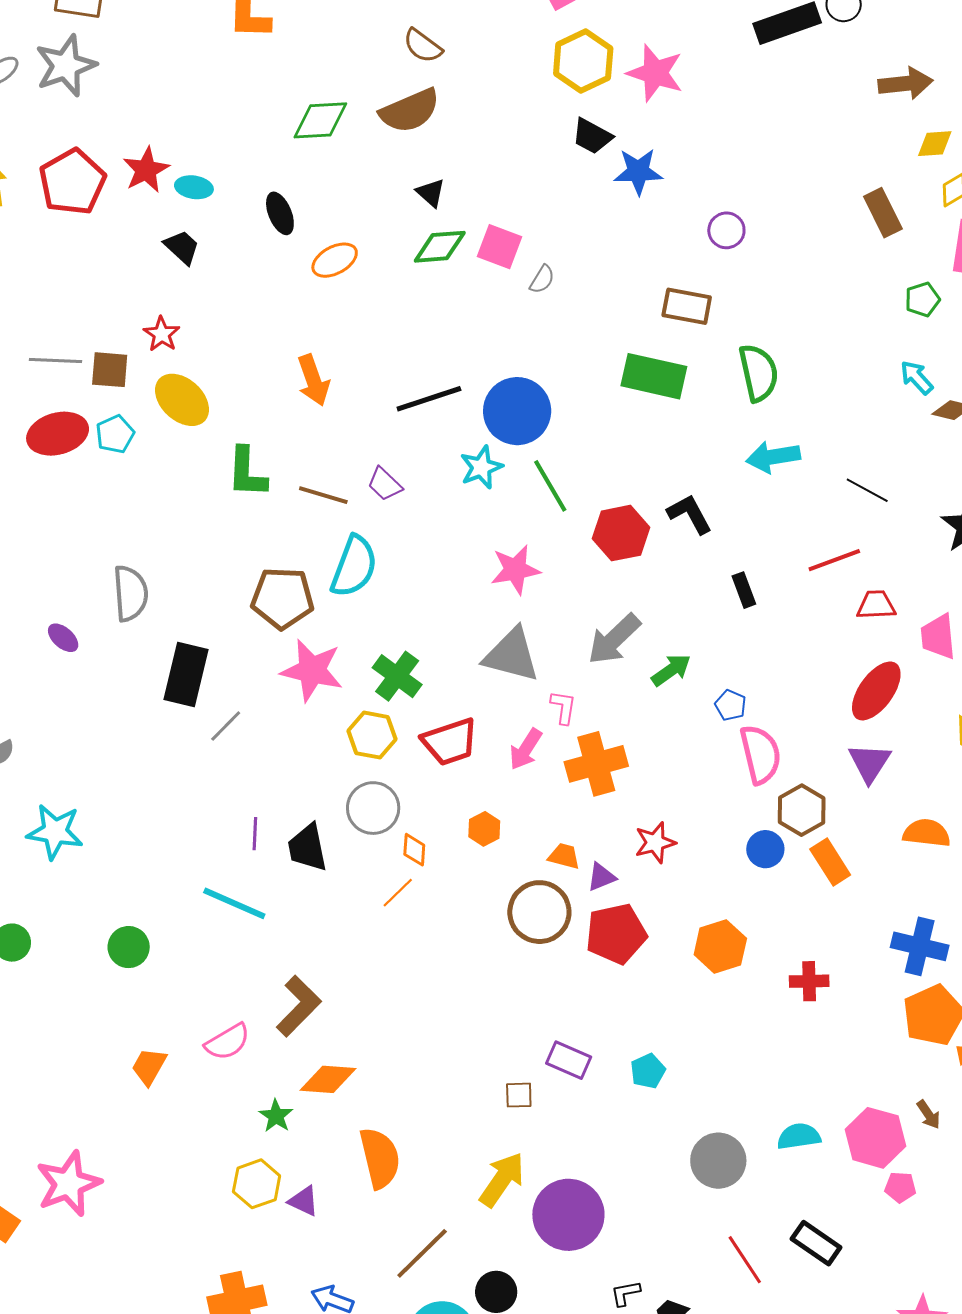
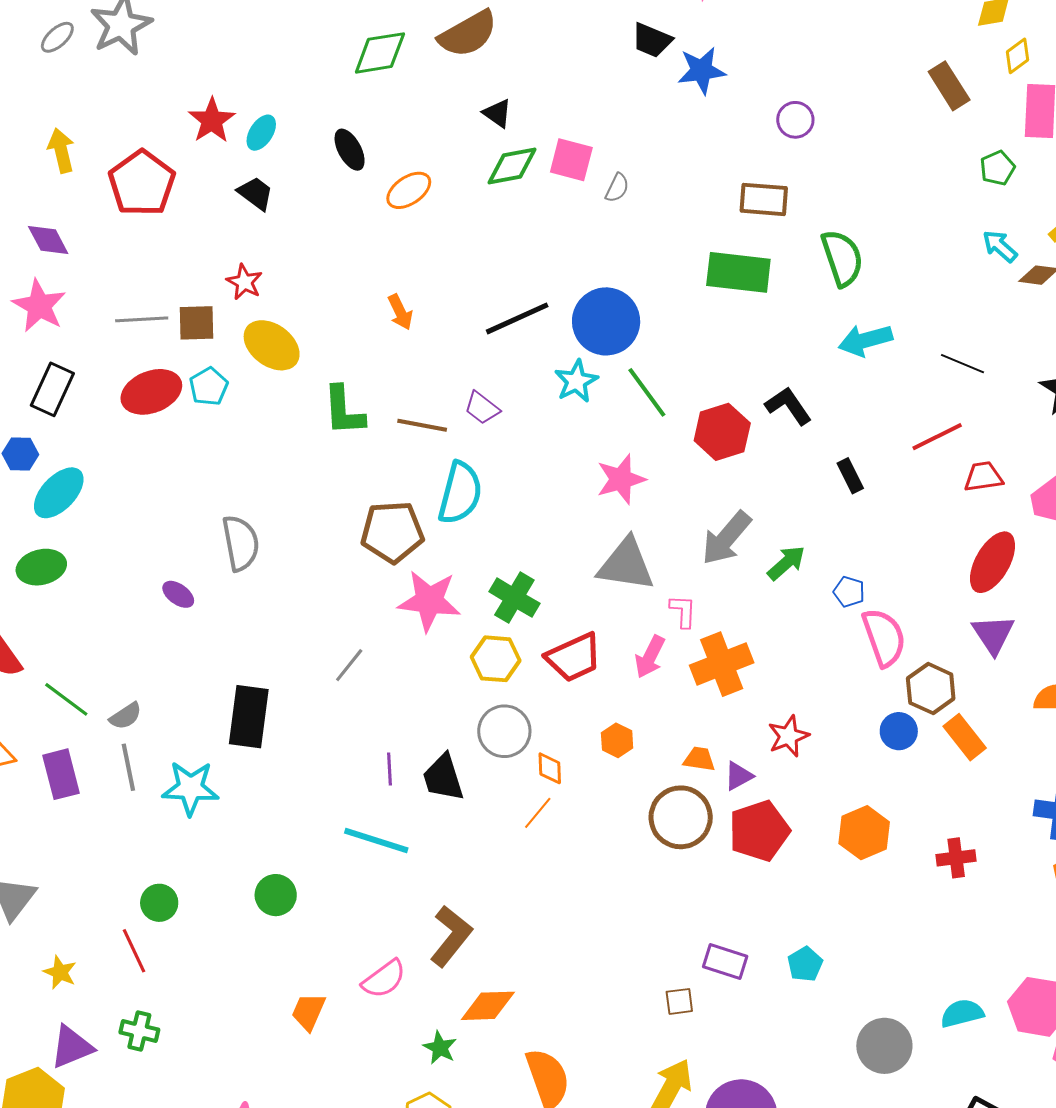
red pentagon: (72, 182) -> (142, 183), moved
cyan ellipse: (194, 187) -> (261, 133), turned -60
orange arrow: (313, 380) -> (400, 312), size x0.7
black rectangle: (186, 675) -> (249, 717), moved

